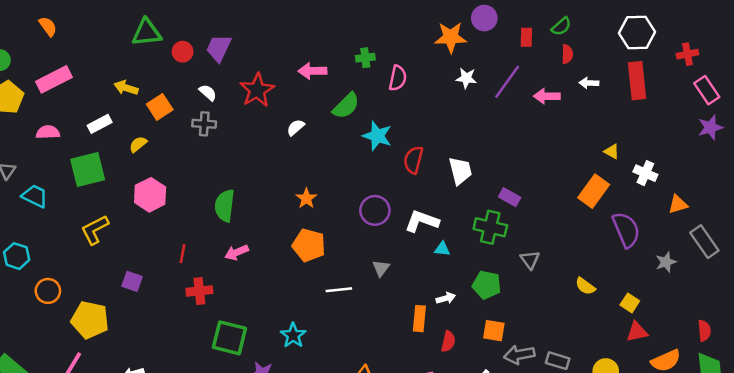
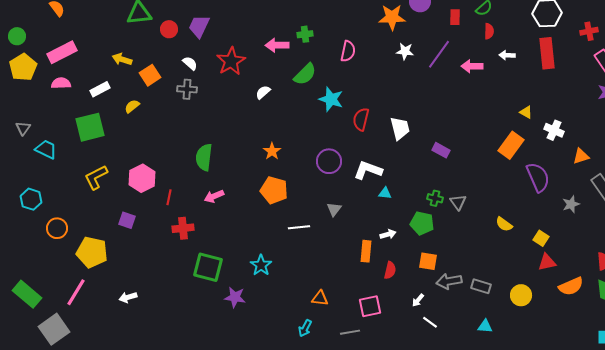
green cross: (365, 58) -> (305, 34), moved
pink semicircle: (48, 132) -> (61, 83), moved
pink hexagon: (150, 195) -> (142, 178), moved
green cross: (490, 227) -> (435, 198), moved, size x0.6

